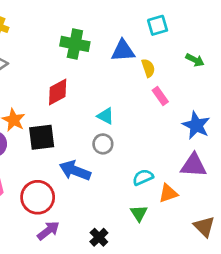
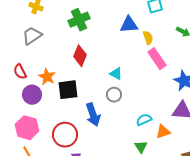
green cross: (75, 44) -> (79, 20), moved, turned -35
red diamond: (58, 92) -> (80, 56), turned -40
pink rectangle: (160, 96) -> (157, 59), size x1.5
blue arrow: (75, 171) -> (93, 115), turned -130

